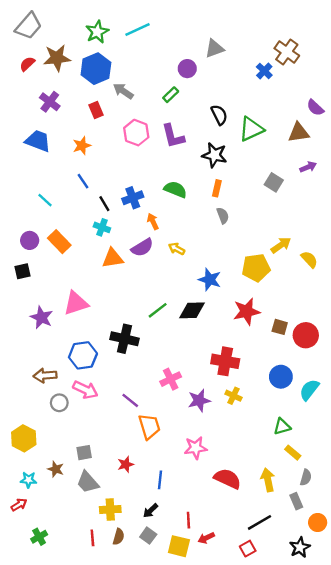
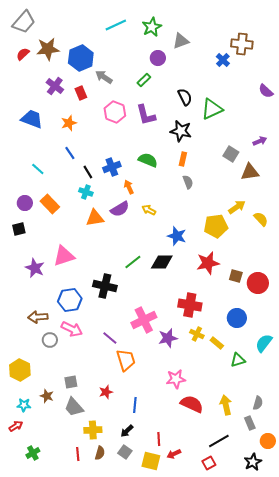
green star: (97, 32) -> (152, 27), moved
brown cross: (287, 52) -> (242, 44), turned -30
purple cross: (50, 102) -> (55, 86), moved
brown triangle: (299, 133) -> (250, 172), moved
pink cross: (171, 379) -> (144, 320), size x1.4
cyan semicircle: (309, 390) -> (264, 343), moved
pink star: (196, 448) -> (176, 379), moved
yellow rectangle: (293, 453) -> (217, 343), moved

